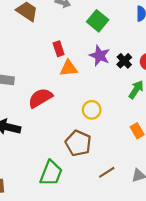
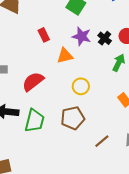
orange triangle: (69, 68) -> (65, 56), moved
brown pentagon: (78, 143) -> (73, 118), turned -30
green trapezoid: (51, 173) -> (35, 121), moved

